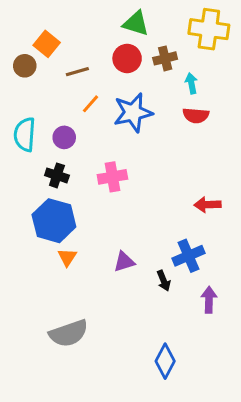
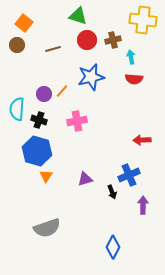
green triangle: (136, 23) -> (78, 16), moved
orange square: (47, 44) -> (24, 23), moved
orange line: (91, 104) -> (62, 91), moved
cyan semicircle: (25, 134) -> (17, 109), moved

